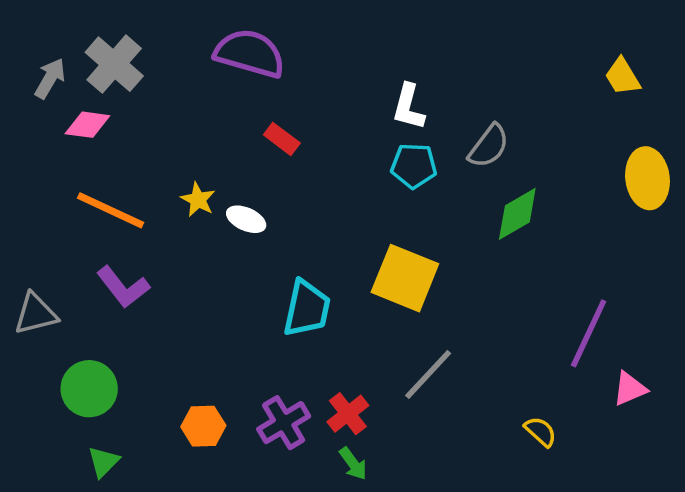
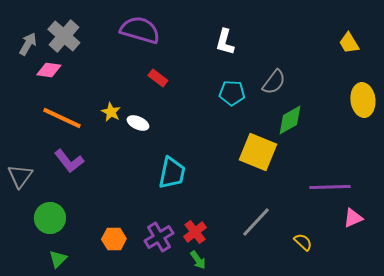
white L-shape: (408, 107) -> (225, 42), moved
yellow square: (405, 278) -> (258, 152), moved
gray triangle: (36, 314) -> (20, 176), turned -40
purple line: (589, 333) -> (330, 187), turned 63
gray line: (428, 374) -> (256, 222), moved

